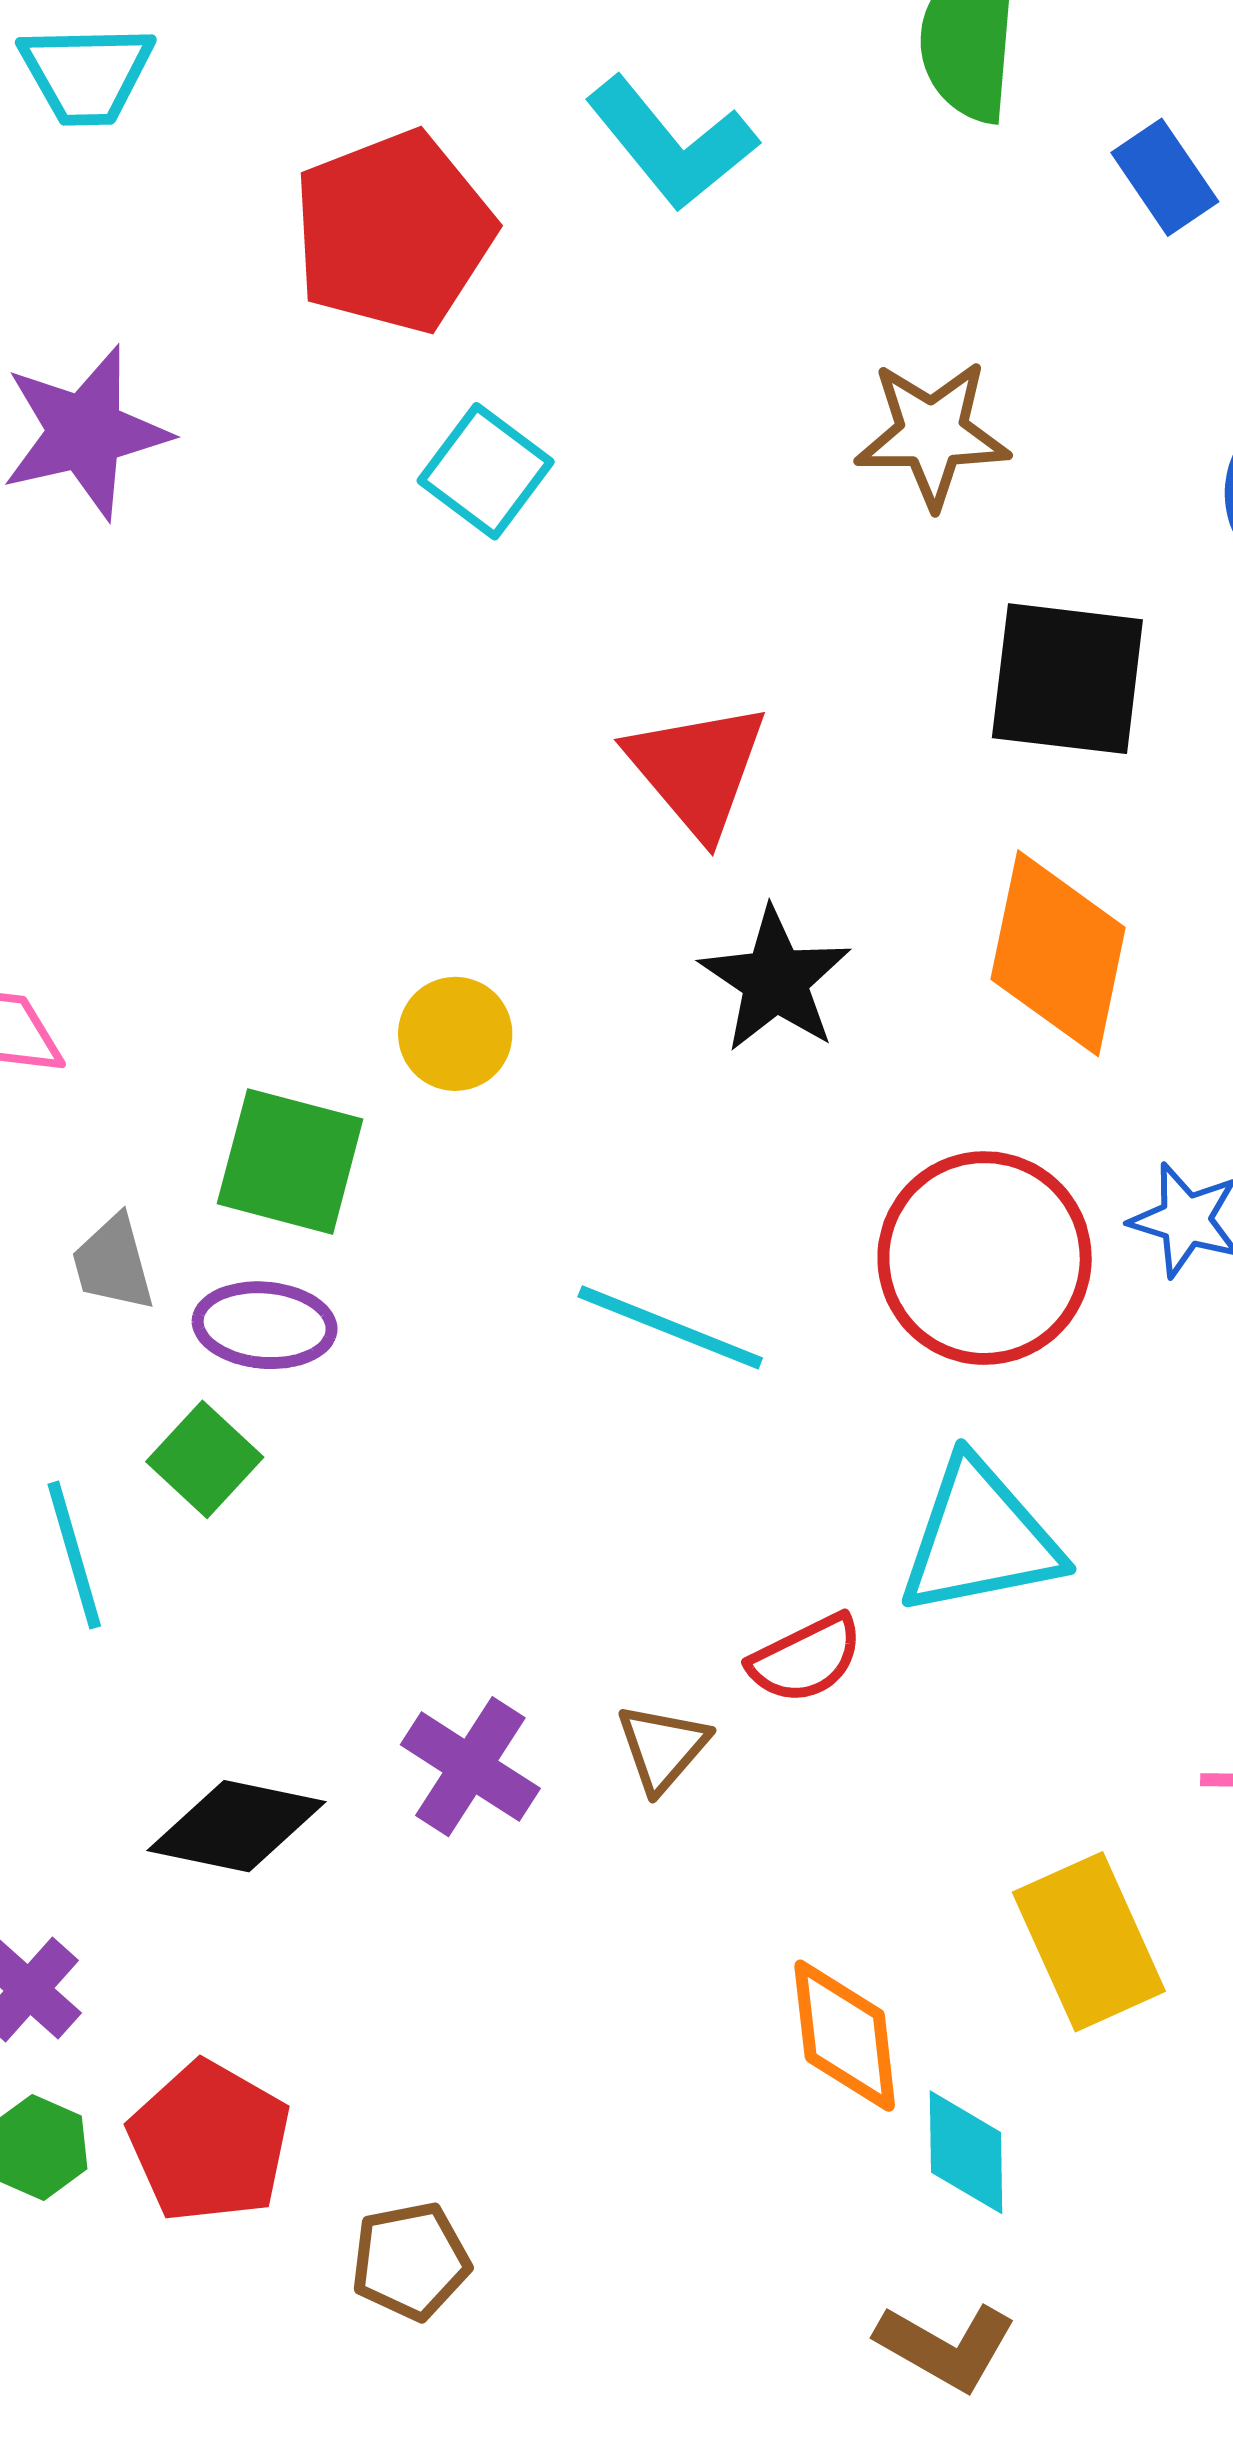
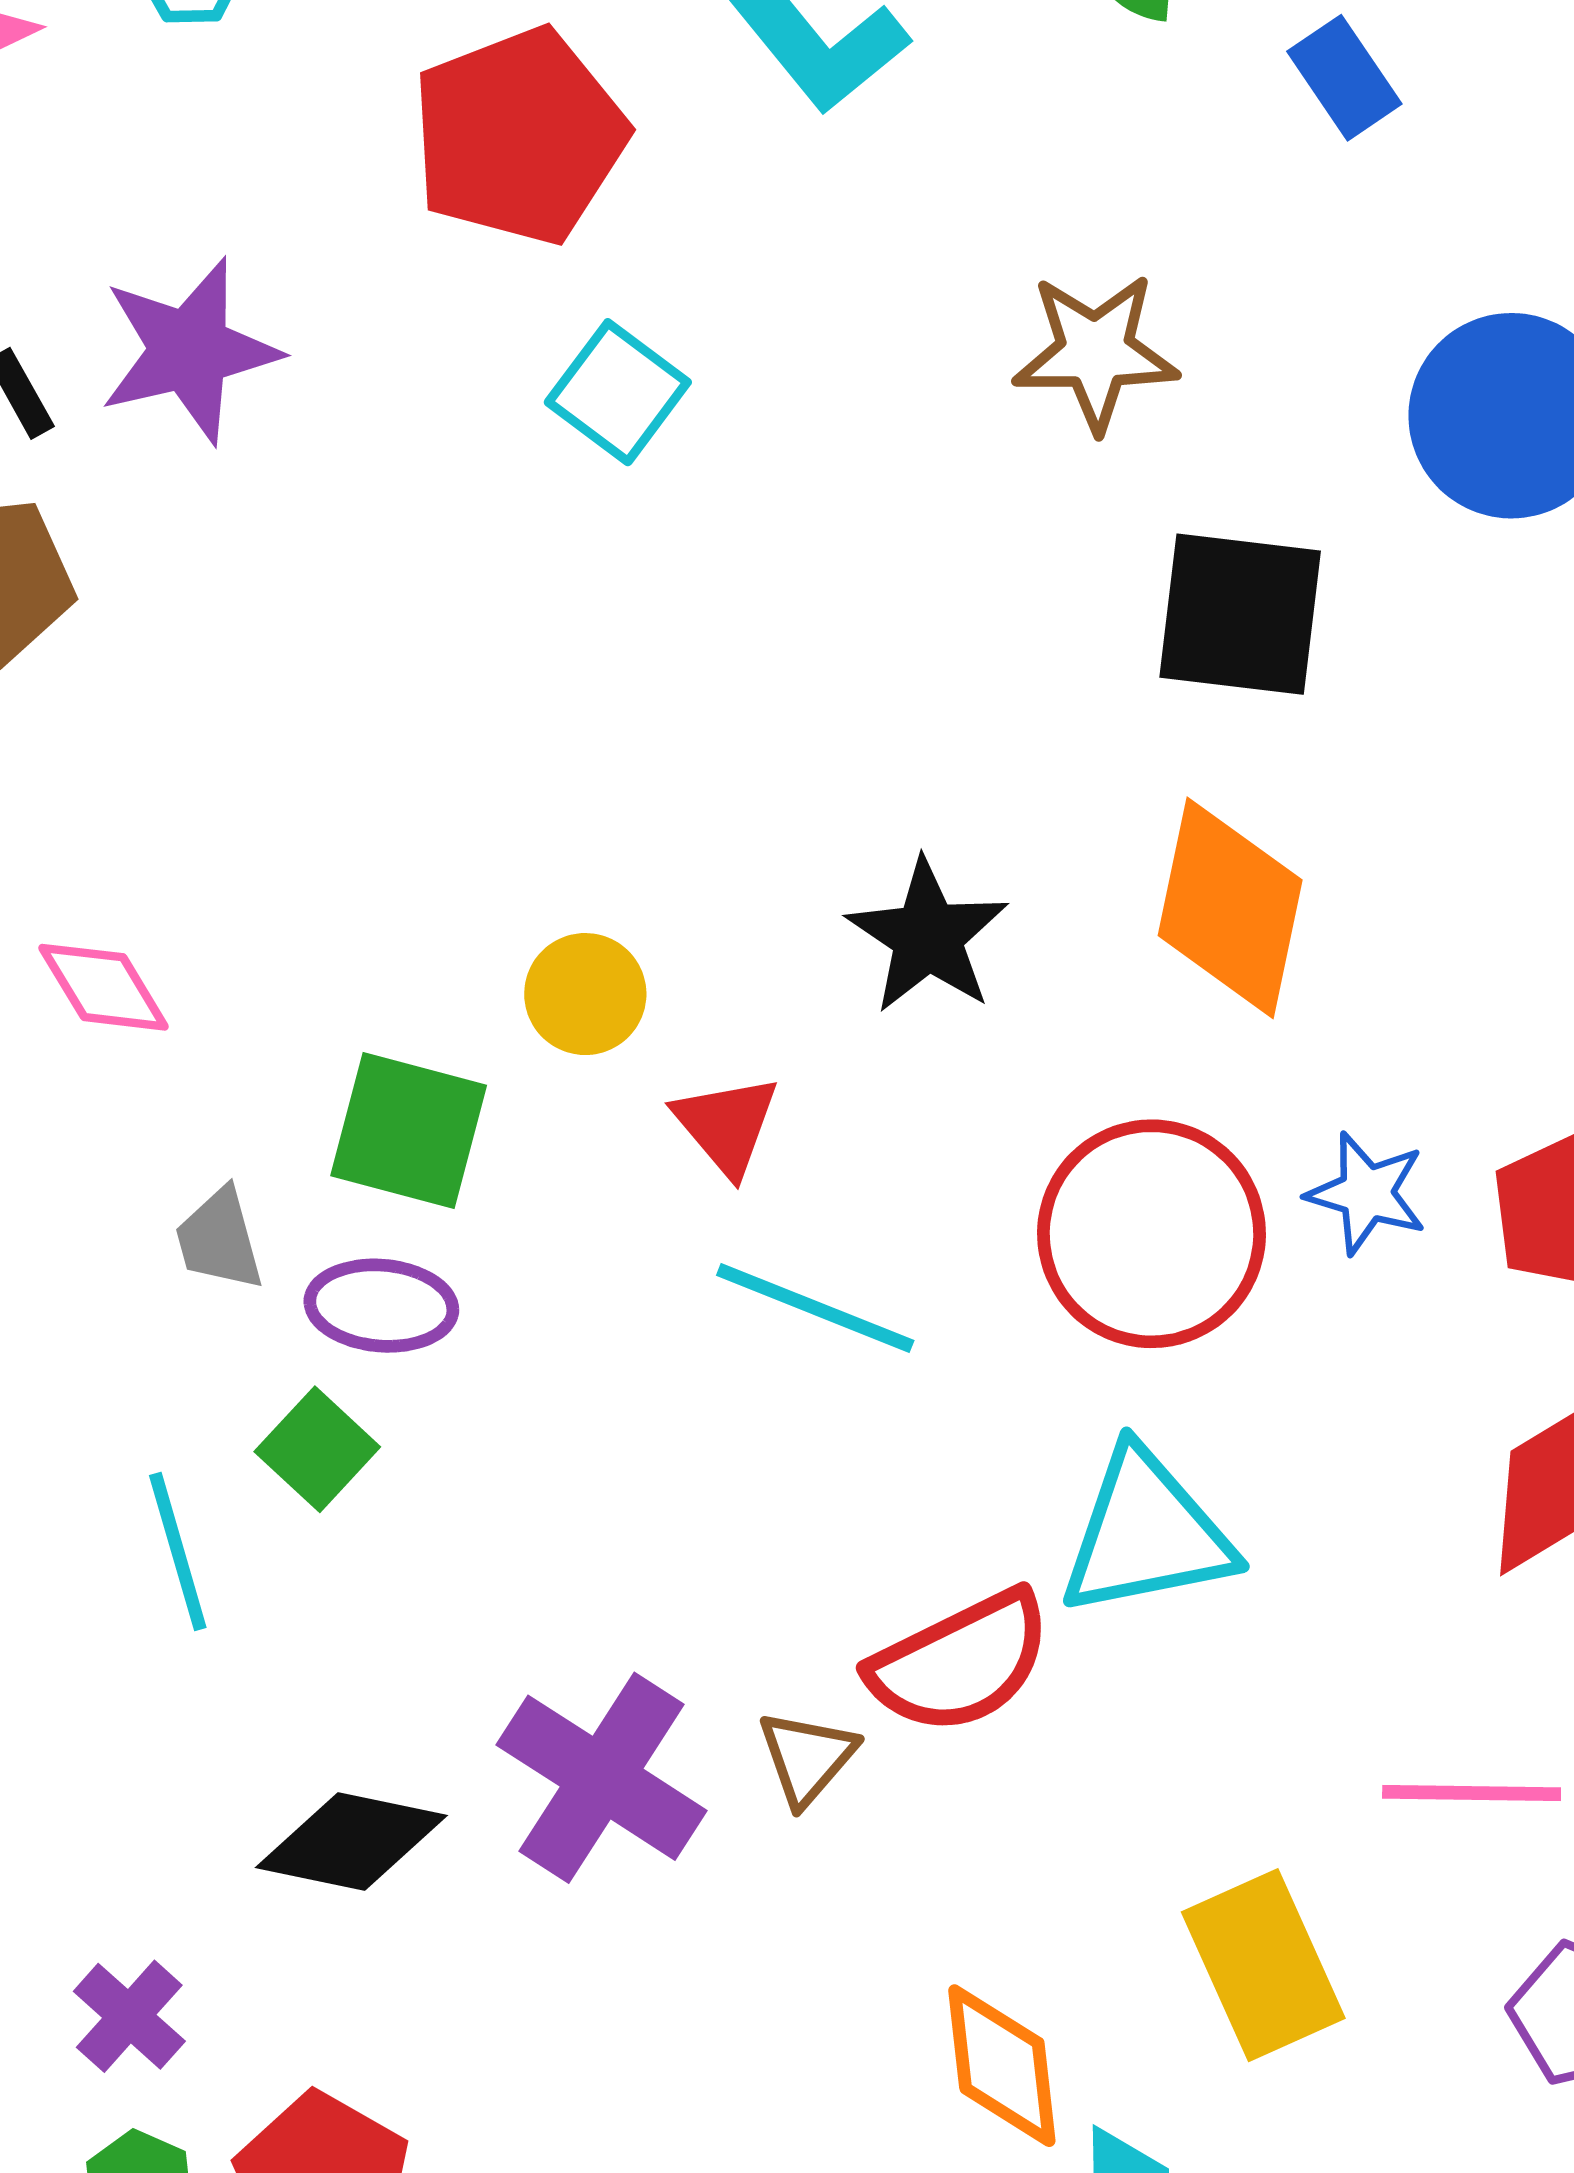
red triangle: (697, 769) -> (727, 1125), moved, size x0.7
red semicircle: (806, 1659) -> (960, 1662), size x1.5
purple cross: (470, 1767) -> (602, 1778), size x1.4

